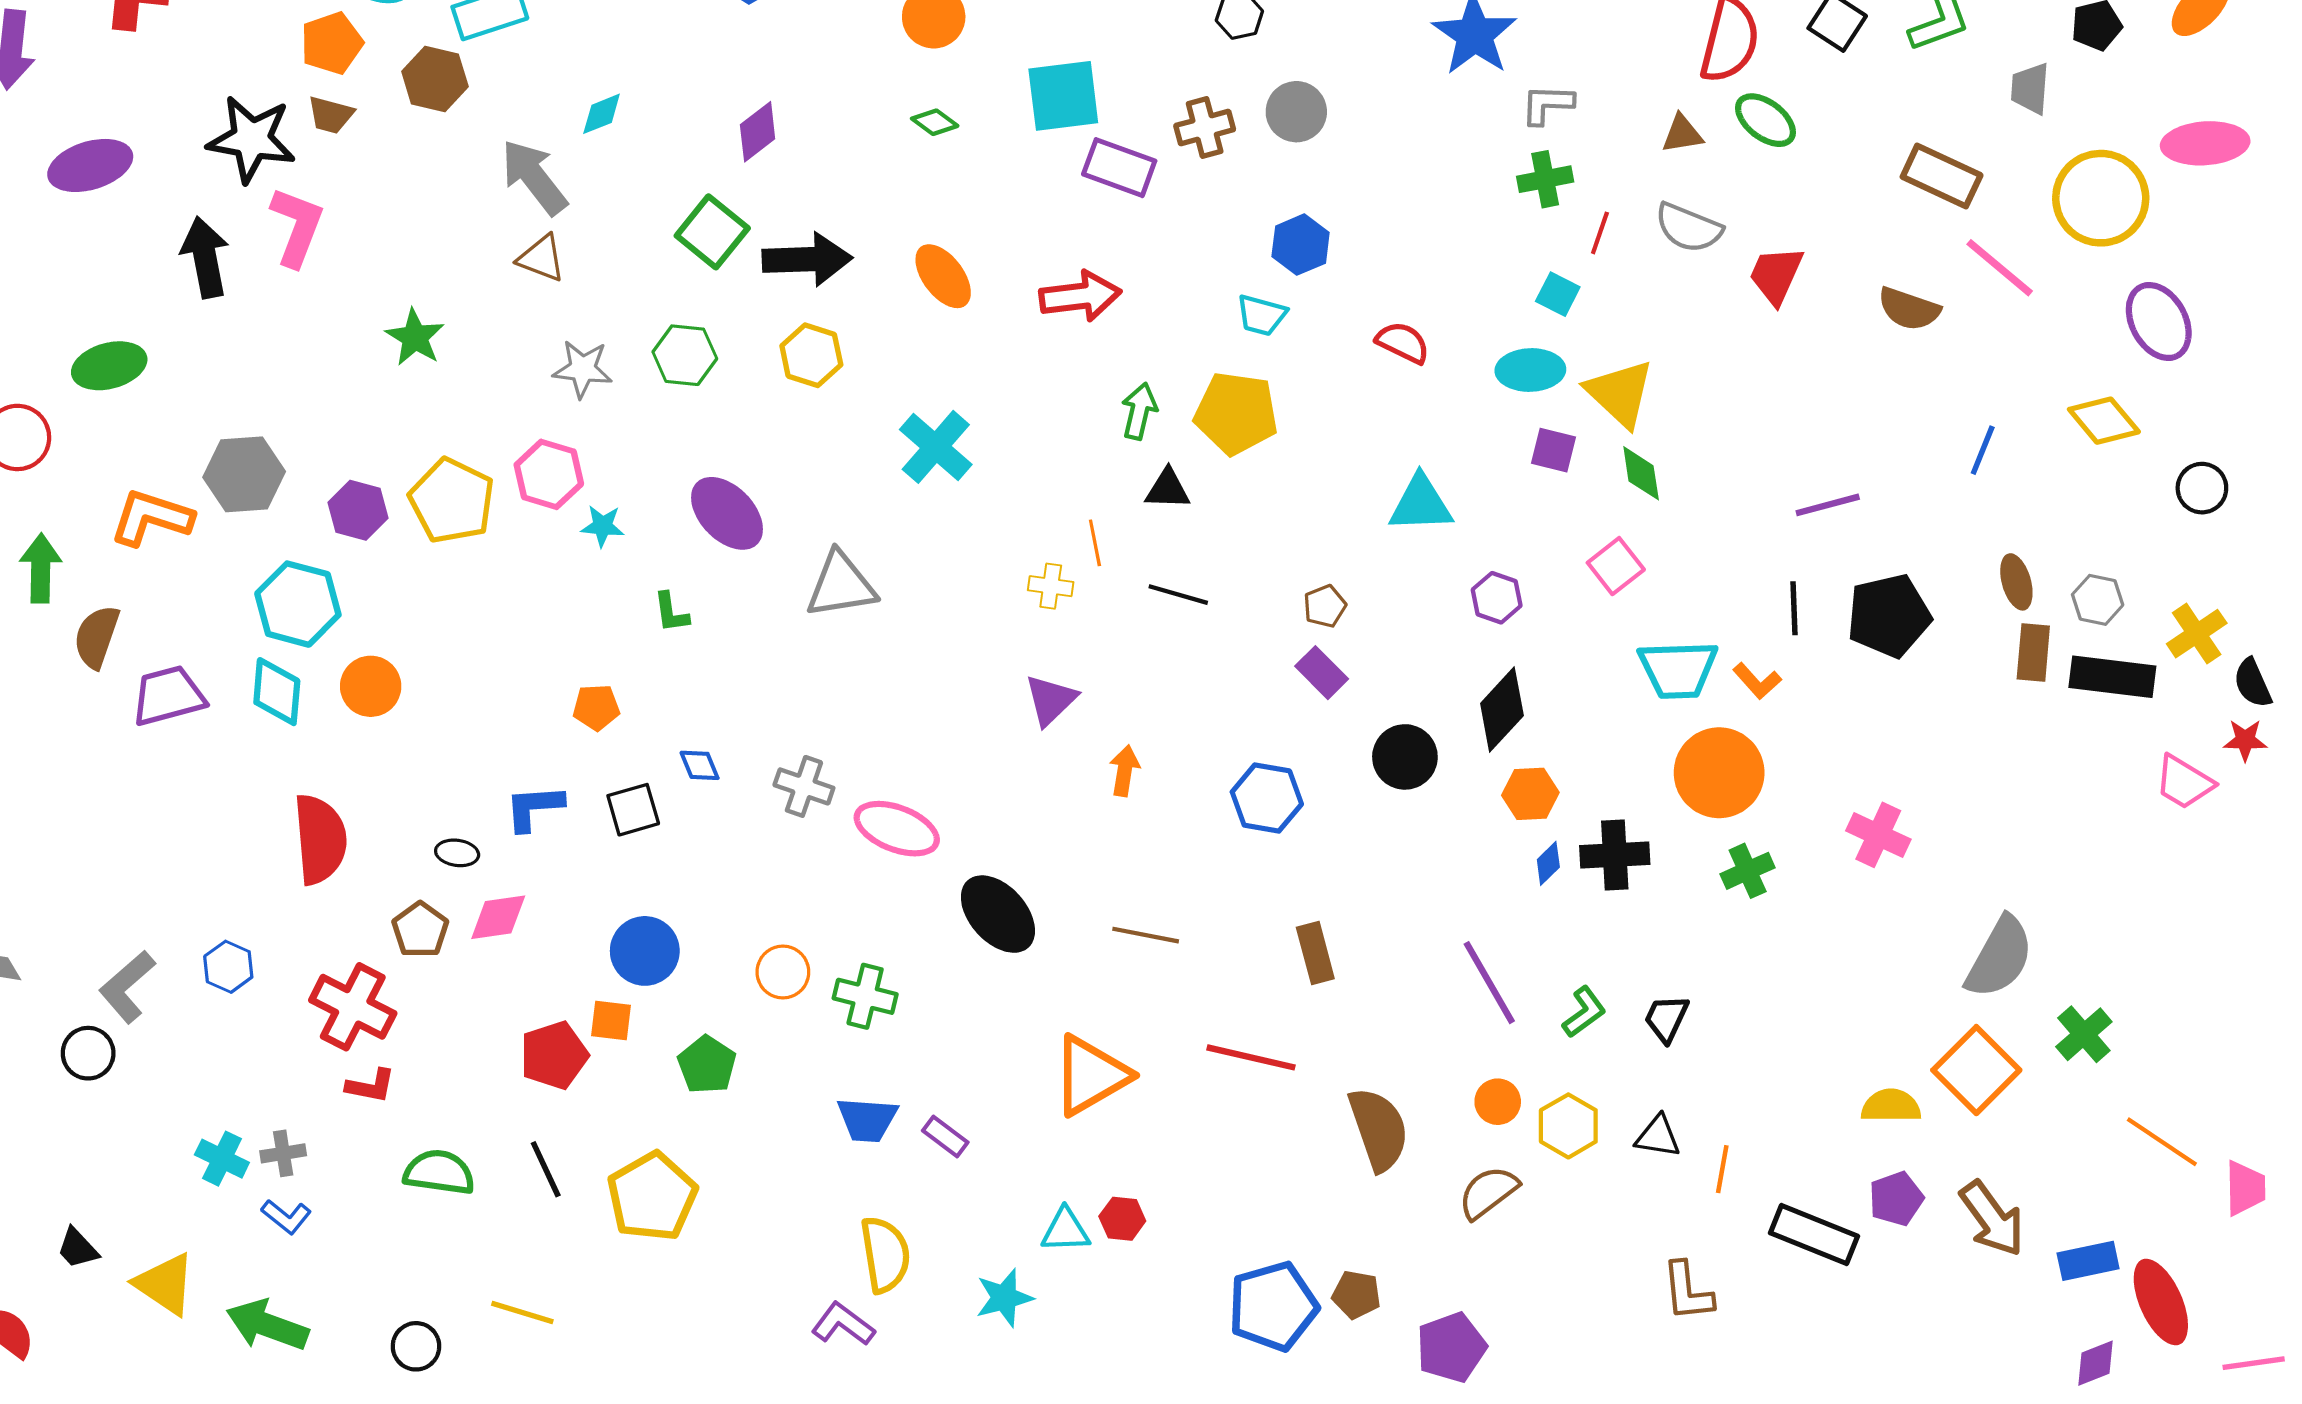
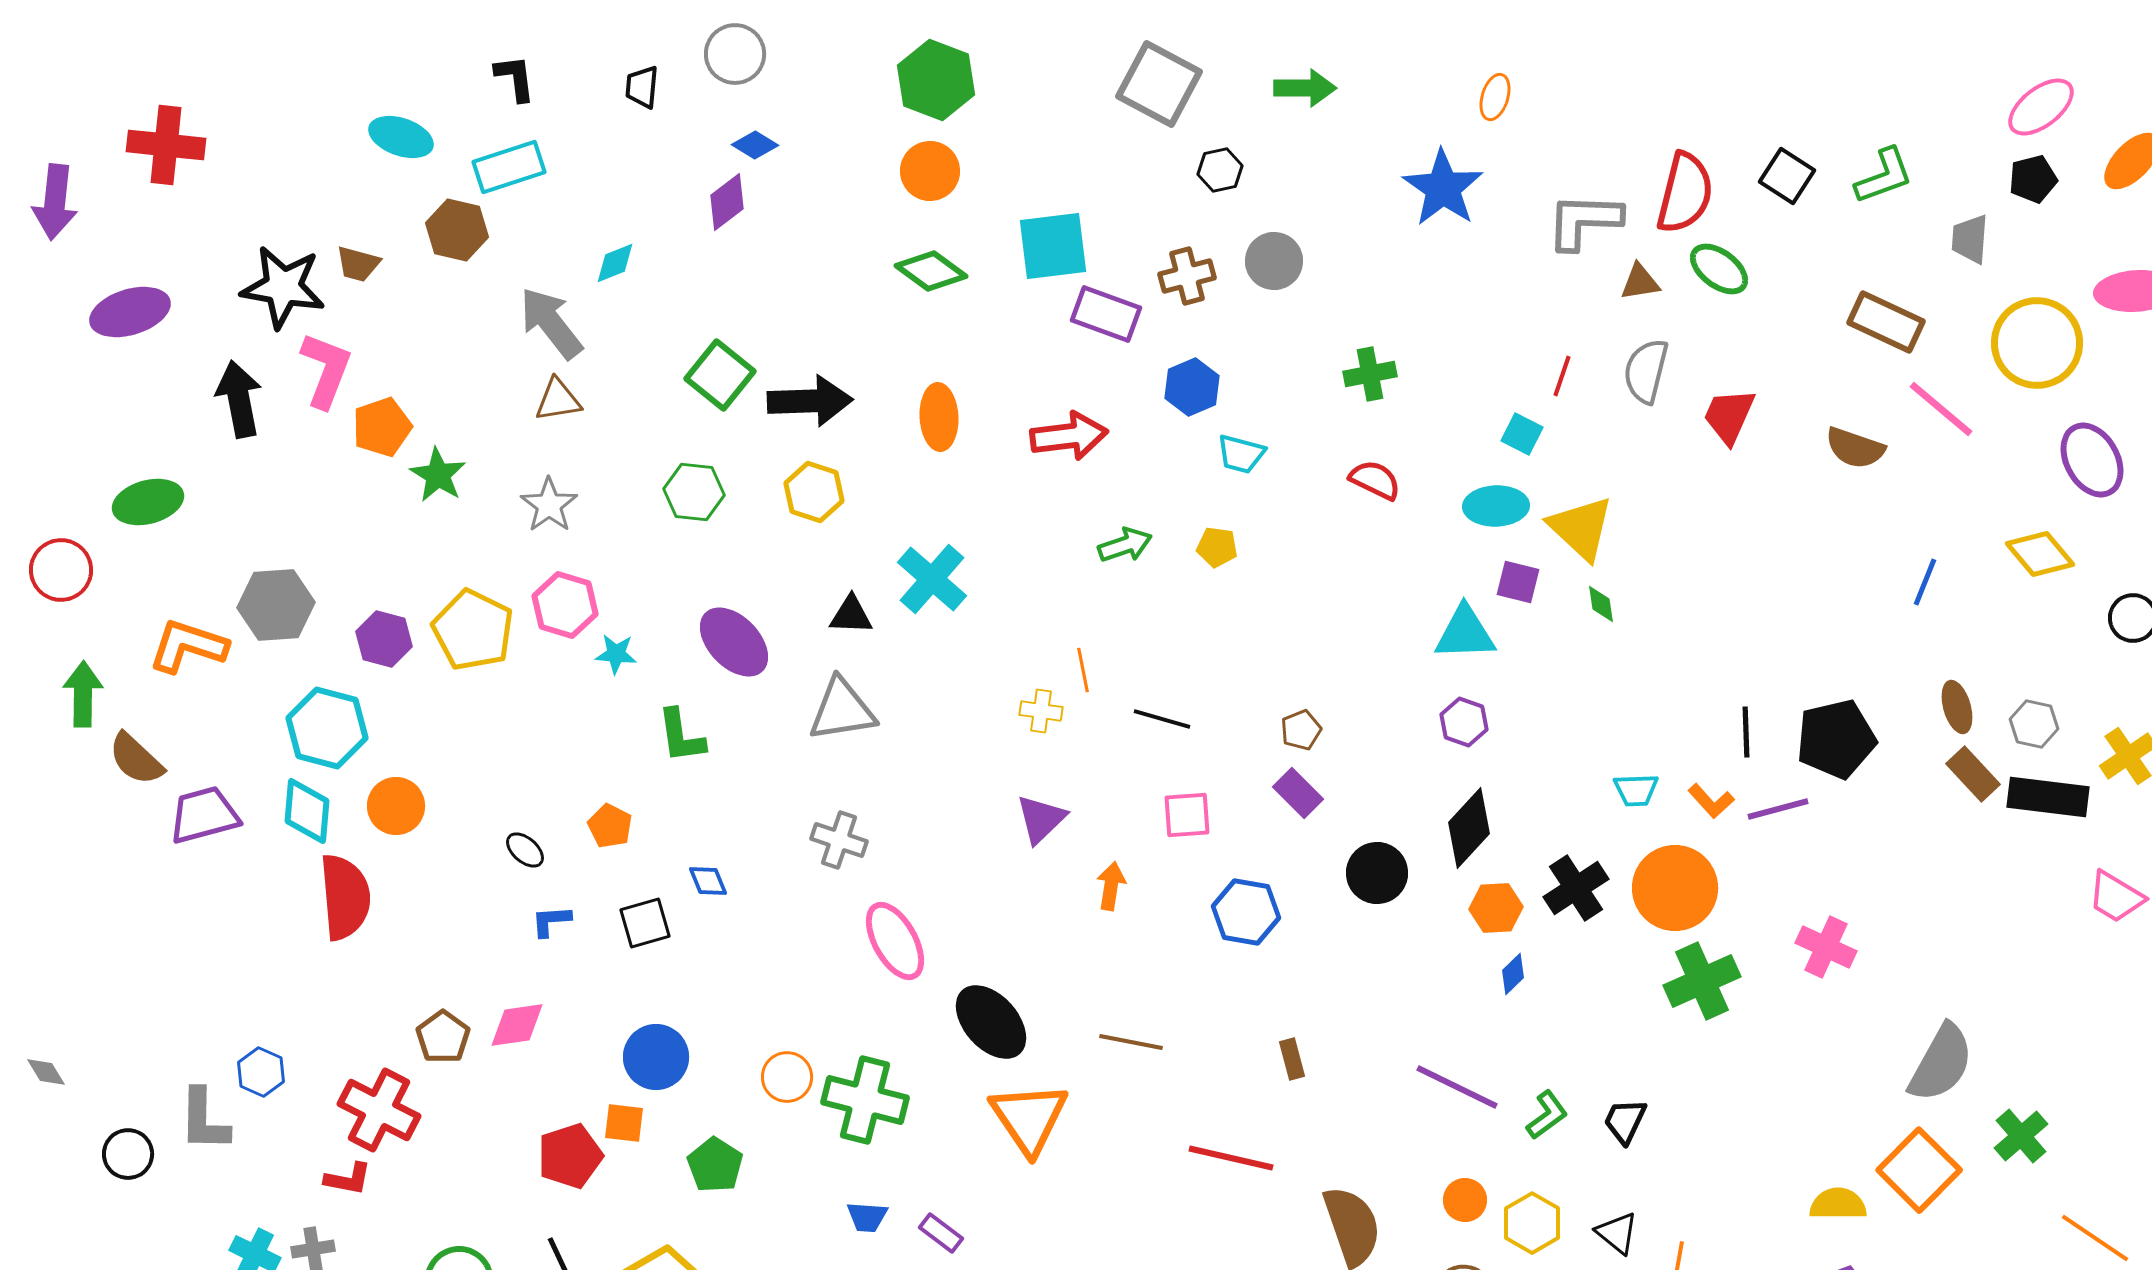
orange pentagon: (332, 43) -> (382, 427), moved
gray L-shape: (1547, 104) -> (1584, 221), moved, size x1.5
green diamond: (935, 122) -> (931, 271), size x1.6
purple diamond: (758, 132) -> (727, 202), moved
green cross: (1545, 179) -> (1370, 374), moved
gray semicircle: (1689, 228) -> (1646, 371), turned 82
blue hexagon: (1301, 245) -> (1192, 387), moved
brown triangle: (541, 258) -> (558, 400), turned -30
orange ellipse: (943, 276) -> (939, 417), turned 34
gray star: (583, 369) -> (549, 505), moved, turned 30
green arrow: (1139, 411) -> (1125, 545), turned 58
yellow pentagon: (1236, 413) -> (1217, 547), size x0.5
green diamond: (1641, 473) -> (1601, 604), size x0.7
black triangle: (1168, 489) -> (851, 615), moved
cyan triangle: (1421, 504) -> (1465, 633), moved
purple line: (1828, 505) -> (1778, 809), moved
pink square: (1616, 566) -> (1187, 815), moved, turned 34
green L-shape: (671, 612) -> (681, 736), size x1.4
brown semicircle: (97, 637) -> (136, 759), turned -66
brown rectangle: (2033, 653) -> (1973, 774), turned -48
cyan trapezoid: (1678, 669) -> (1636, 790), size x0.6
orange pentagon: (596, 707) -> (610, 826), turned 30
gray cross: (804, 786) -> (839, 840), moved
blue L-shape: (534, 808) -> (551, 921), size x0.7
pink ellipse: (897, 829) -> (895, 941), turned 40
red semicircle: (320, 839) -> (345, 897), moved
black ellipse: (457, 853) -> (525, 850), moved, turned 33
black cross: (1615, 855) -> (1576, 888), moved, turned -30
green cross: (1748, 871) -> (1702, 981), size x1.5
brown rectangle: (1315, 953) -> (1292, 1059), size x0.7
purple line: (1489, 983) -> (1457, 1087), turned -34
gray L-shape: (127, 987) -> (204, 1120), moved, turned -48
green cross: (865, 996) -> (865, 1100), size x1.4
orange triangle: (1091, 1075) -> (1029, 1118), moved, turned -34
red L-shape: (371, 1086) -> (348, 1179), moved
blue trapezoid: (867, 1120) -> (867, 1217), size x0.7
black triangle: (1658, 1136) -> (1617, 1233), turned 30

